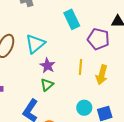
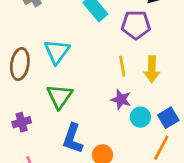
purple star: (47, 66) -> (121, 100), moved
green triangle: (47, 85) -> (60, 96), moved, size x1.5

